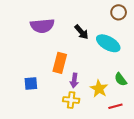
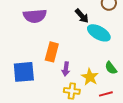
black arrow: (81, 32) -> (82, 16), moved
blue square: (31, 83) -> (24, 72), size x1.6
yellow cross: (71, 100) -> (72, 91), moved

